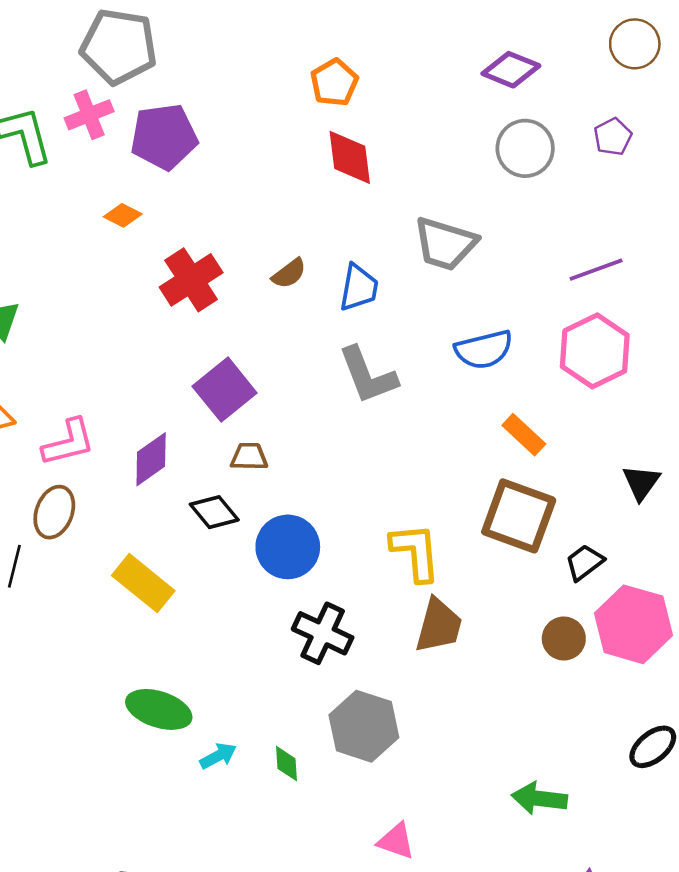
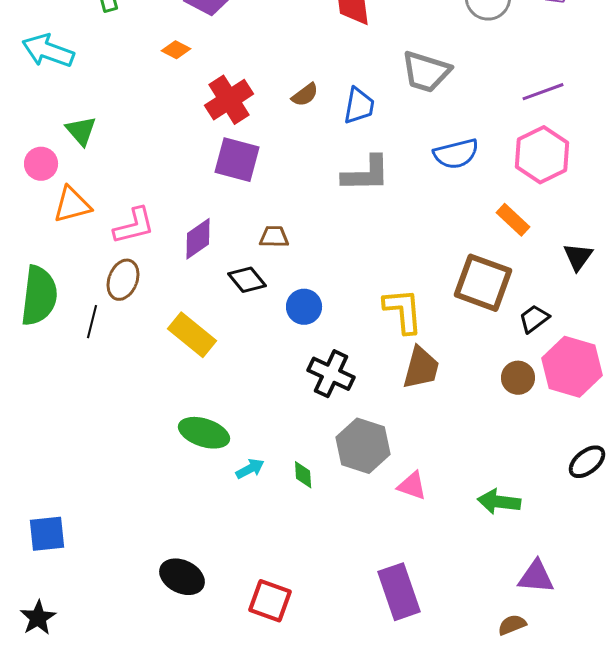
gray L-shape: (368, 375) -> (366, 174), turned -70
purple square: (225, 390) -> (237, 160), moved, turned -36
orange rectangle: (524, 435) -> (513, 220), moved
blue circle: (288, 547) -> (304, 307), size x0.7
pink triangle: (396, 841) -> (412, 486), moved

